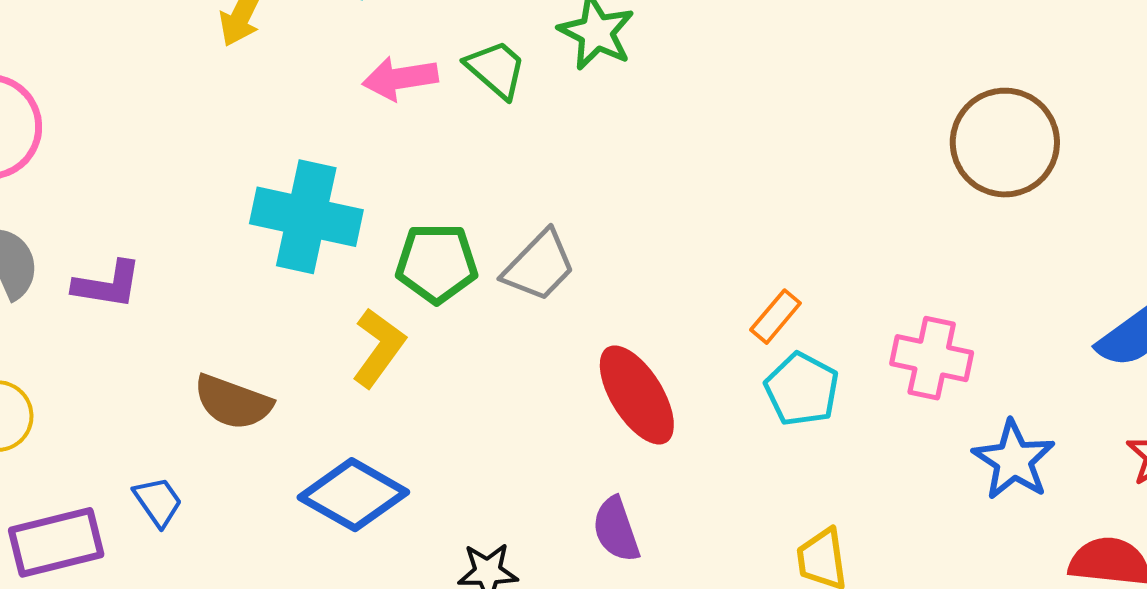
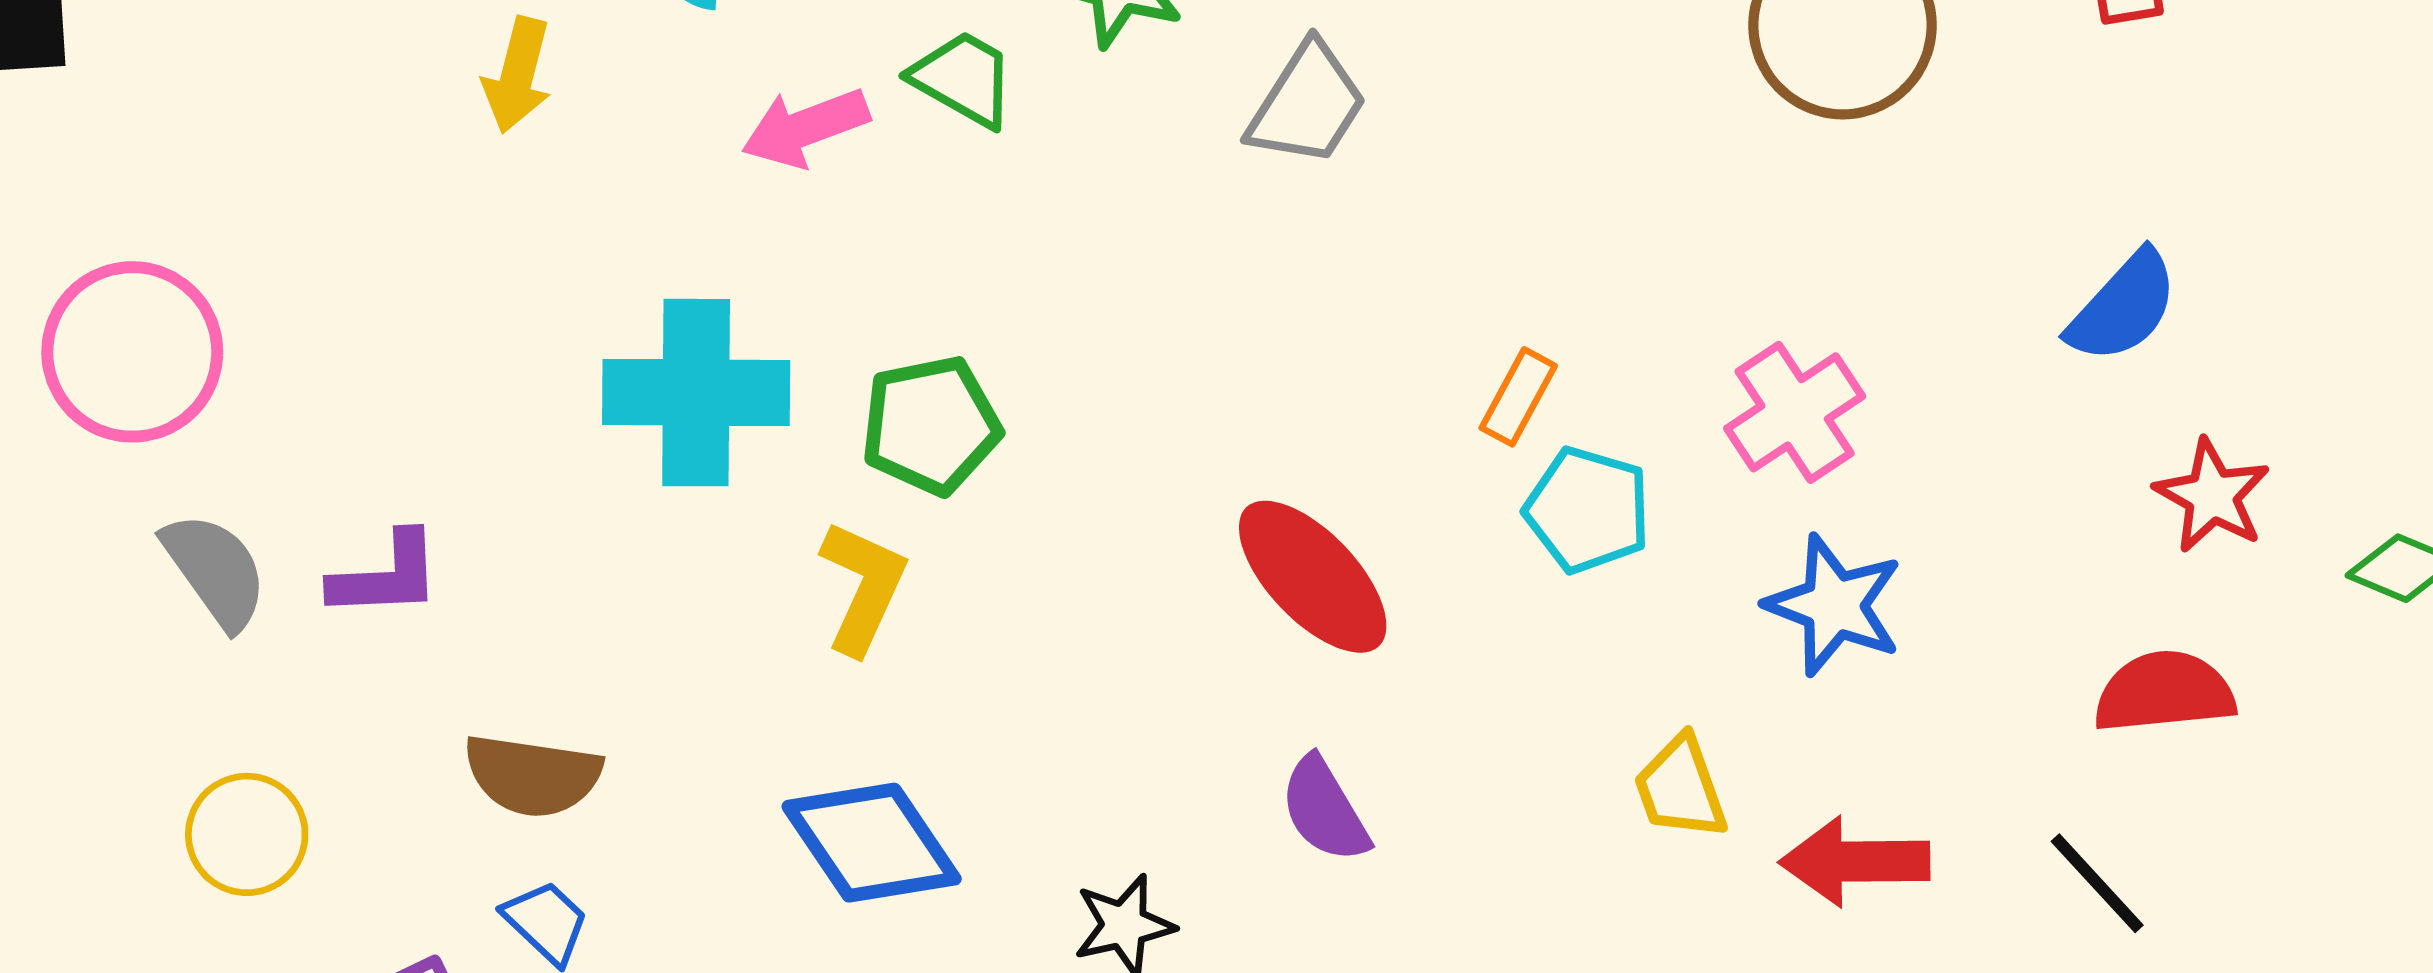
gray trapezoid: (539, 266) -> (1307, 104), moved
pink cross: (932, 358) -> (1795, 412), turned -34
brown semicircle: (233, 402) -> (533, 775), moved
blue star: (1014, 460) -> (1834, 605), moved
blue diamond: (353, 495) -> (872, 843), turned 38

